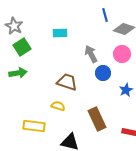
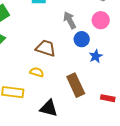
blue star: (126, 90) -> (96, 56), moved

